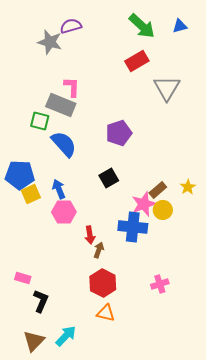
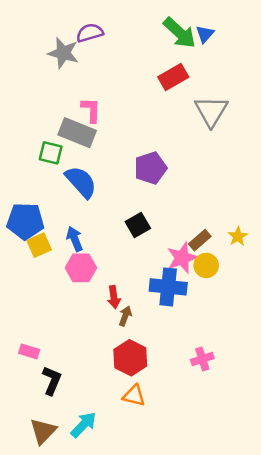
blue triangle: (180, 26) -> (205, 34), moved, turned -35

